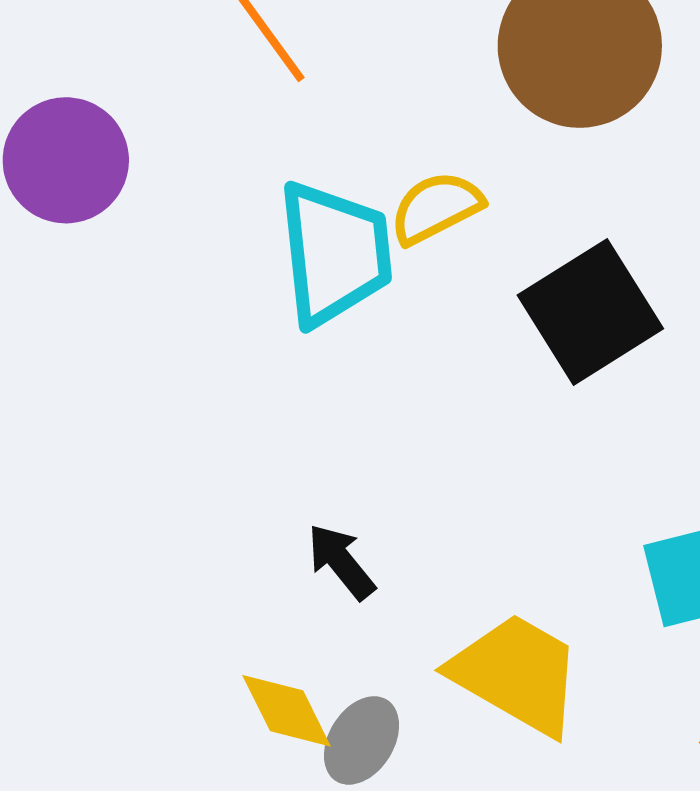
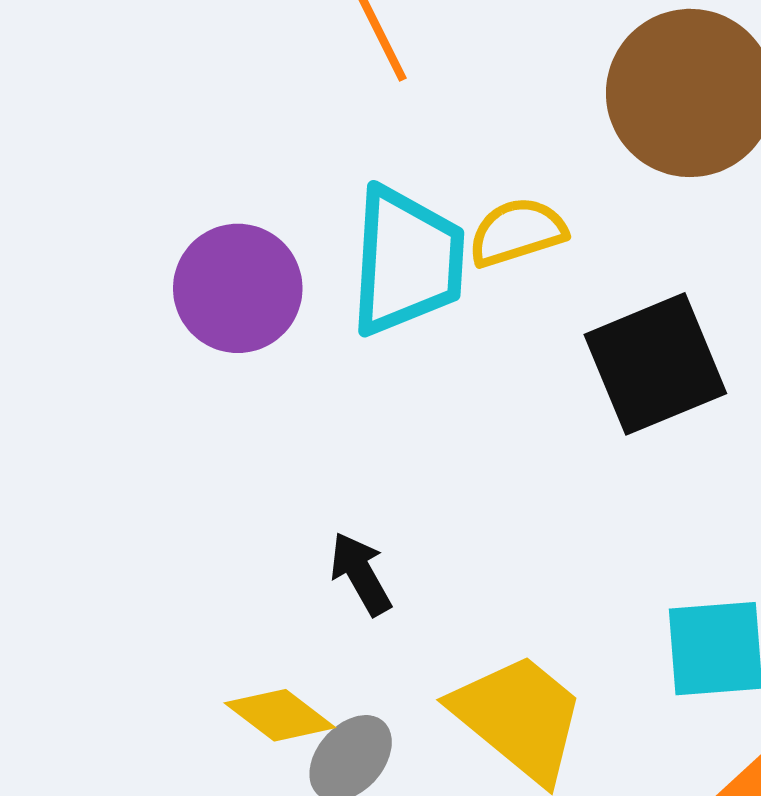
purple circle: (66, 160) -> (238, 288), moved
yellow diamond: (287, 711) -> (280, 715), turned -36

